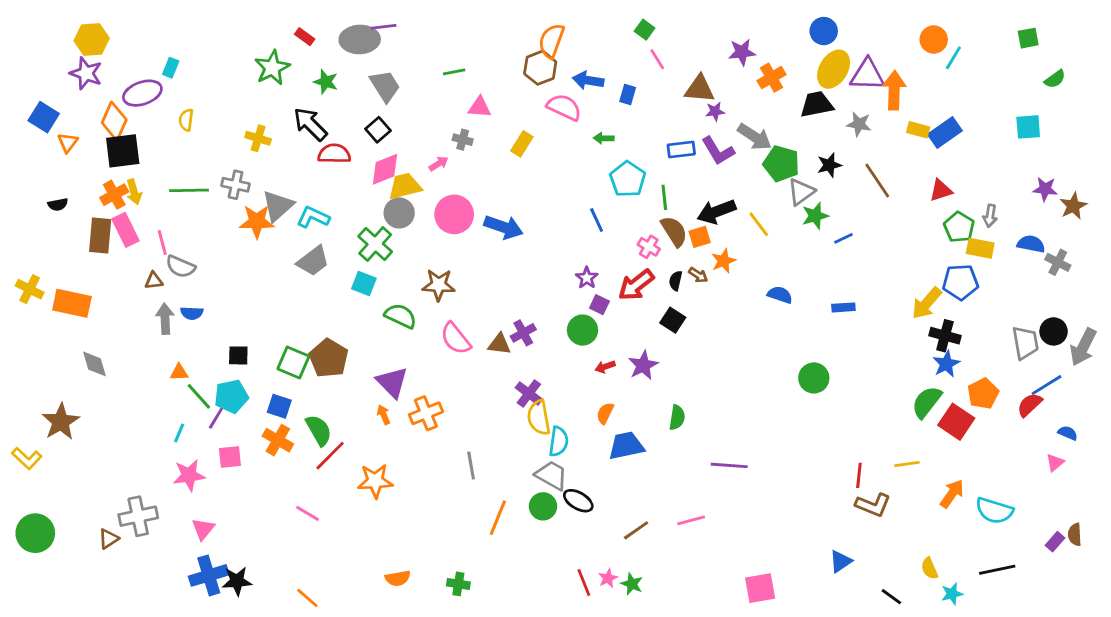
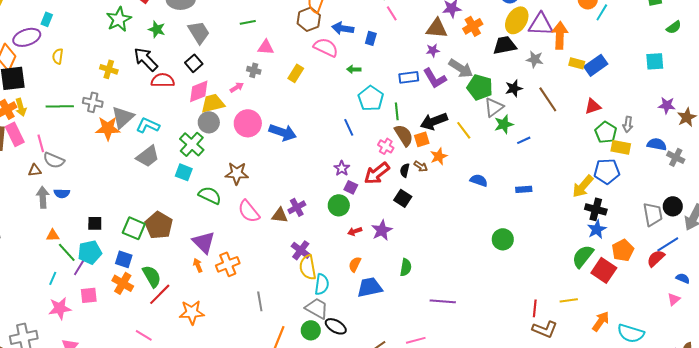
brown triangle: (700, 89) -> (437, 28), moved

